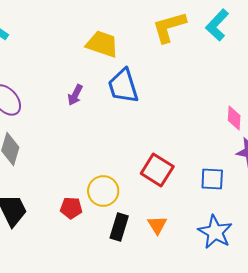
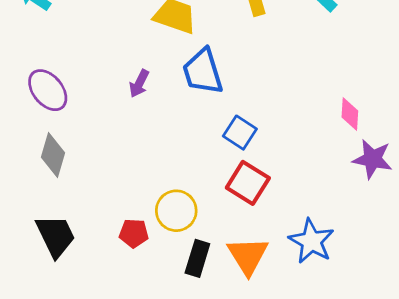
blue square: (212, 179) -> (240, 133), moved, turned 30
orange triangle: (157, 225) -> (248, 256), size x1.6
blue star: (215, 232) -> (311, 241), moved

